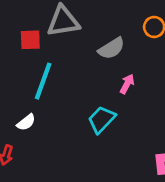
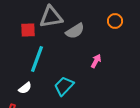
gray semicircle: (111, 48) -> (75, 31), moved
cyan trapezoid: (101, 119) -> (64, 86), moved

